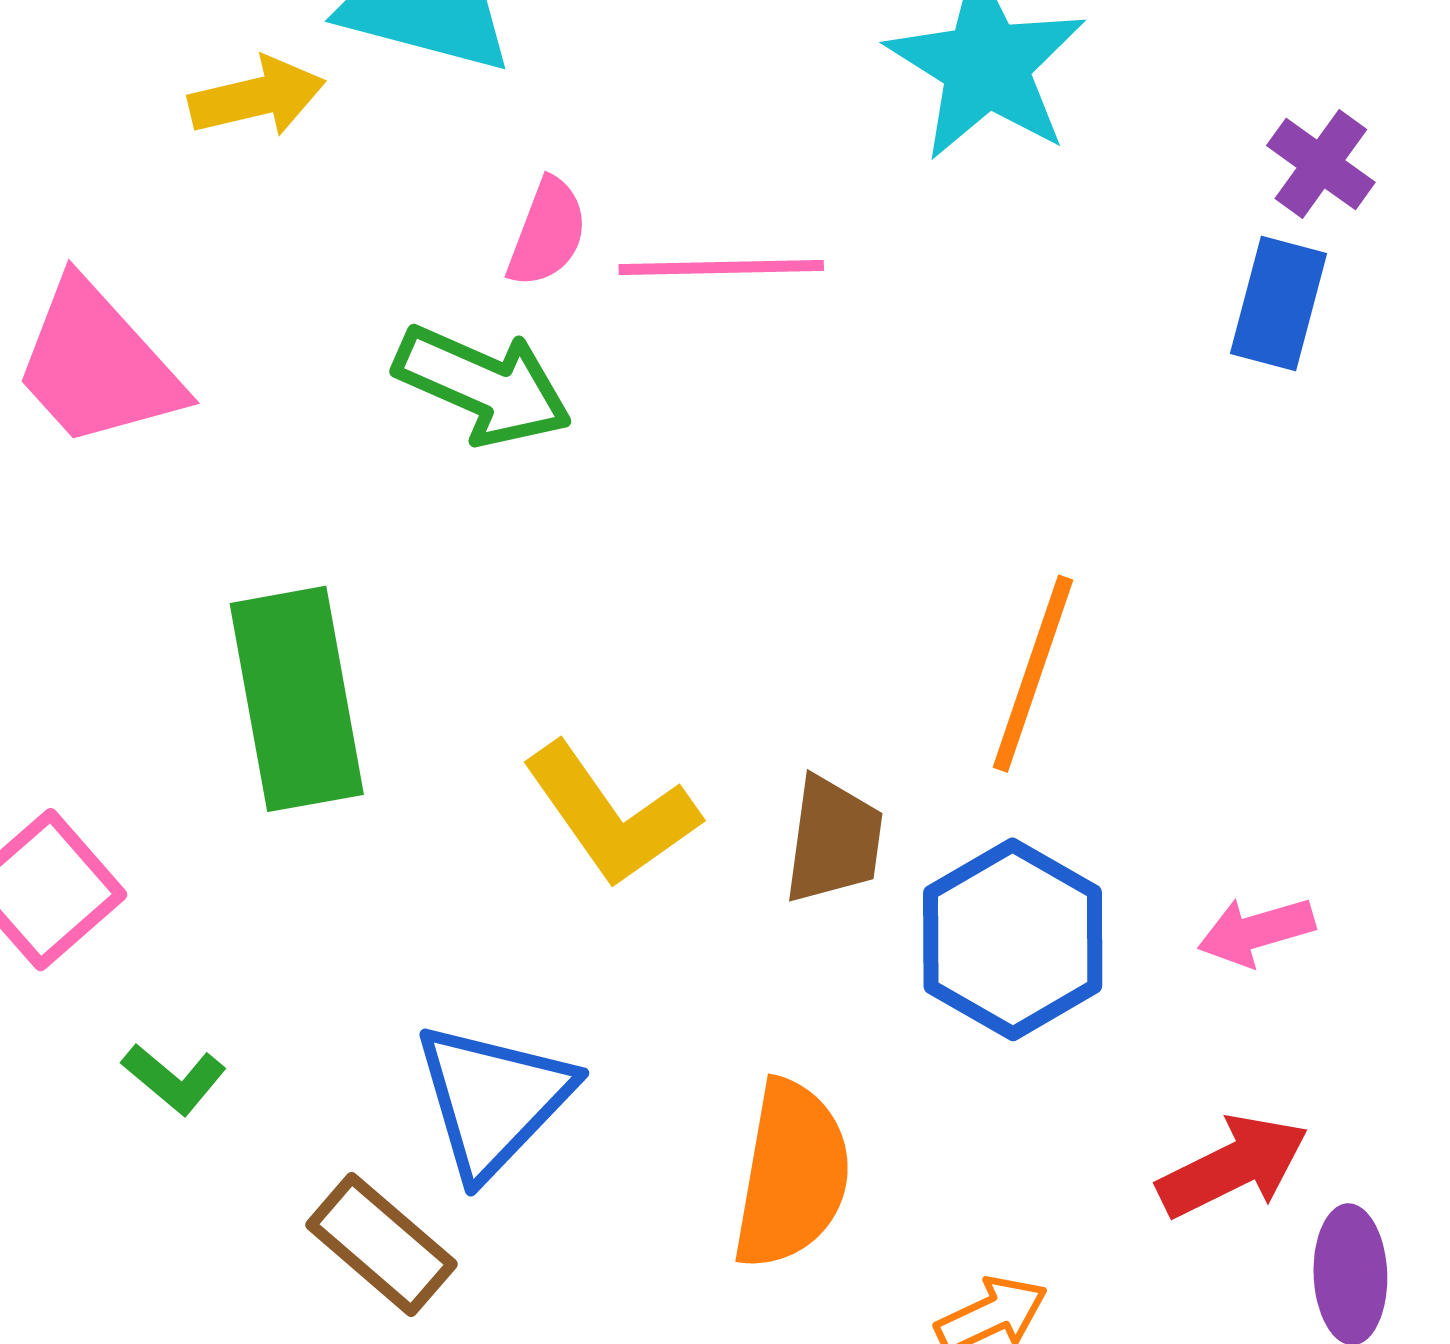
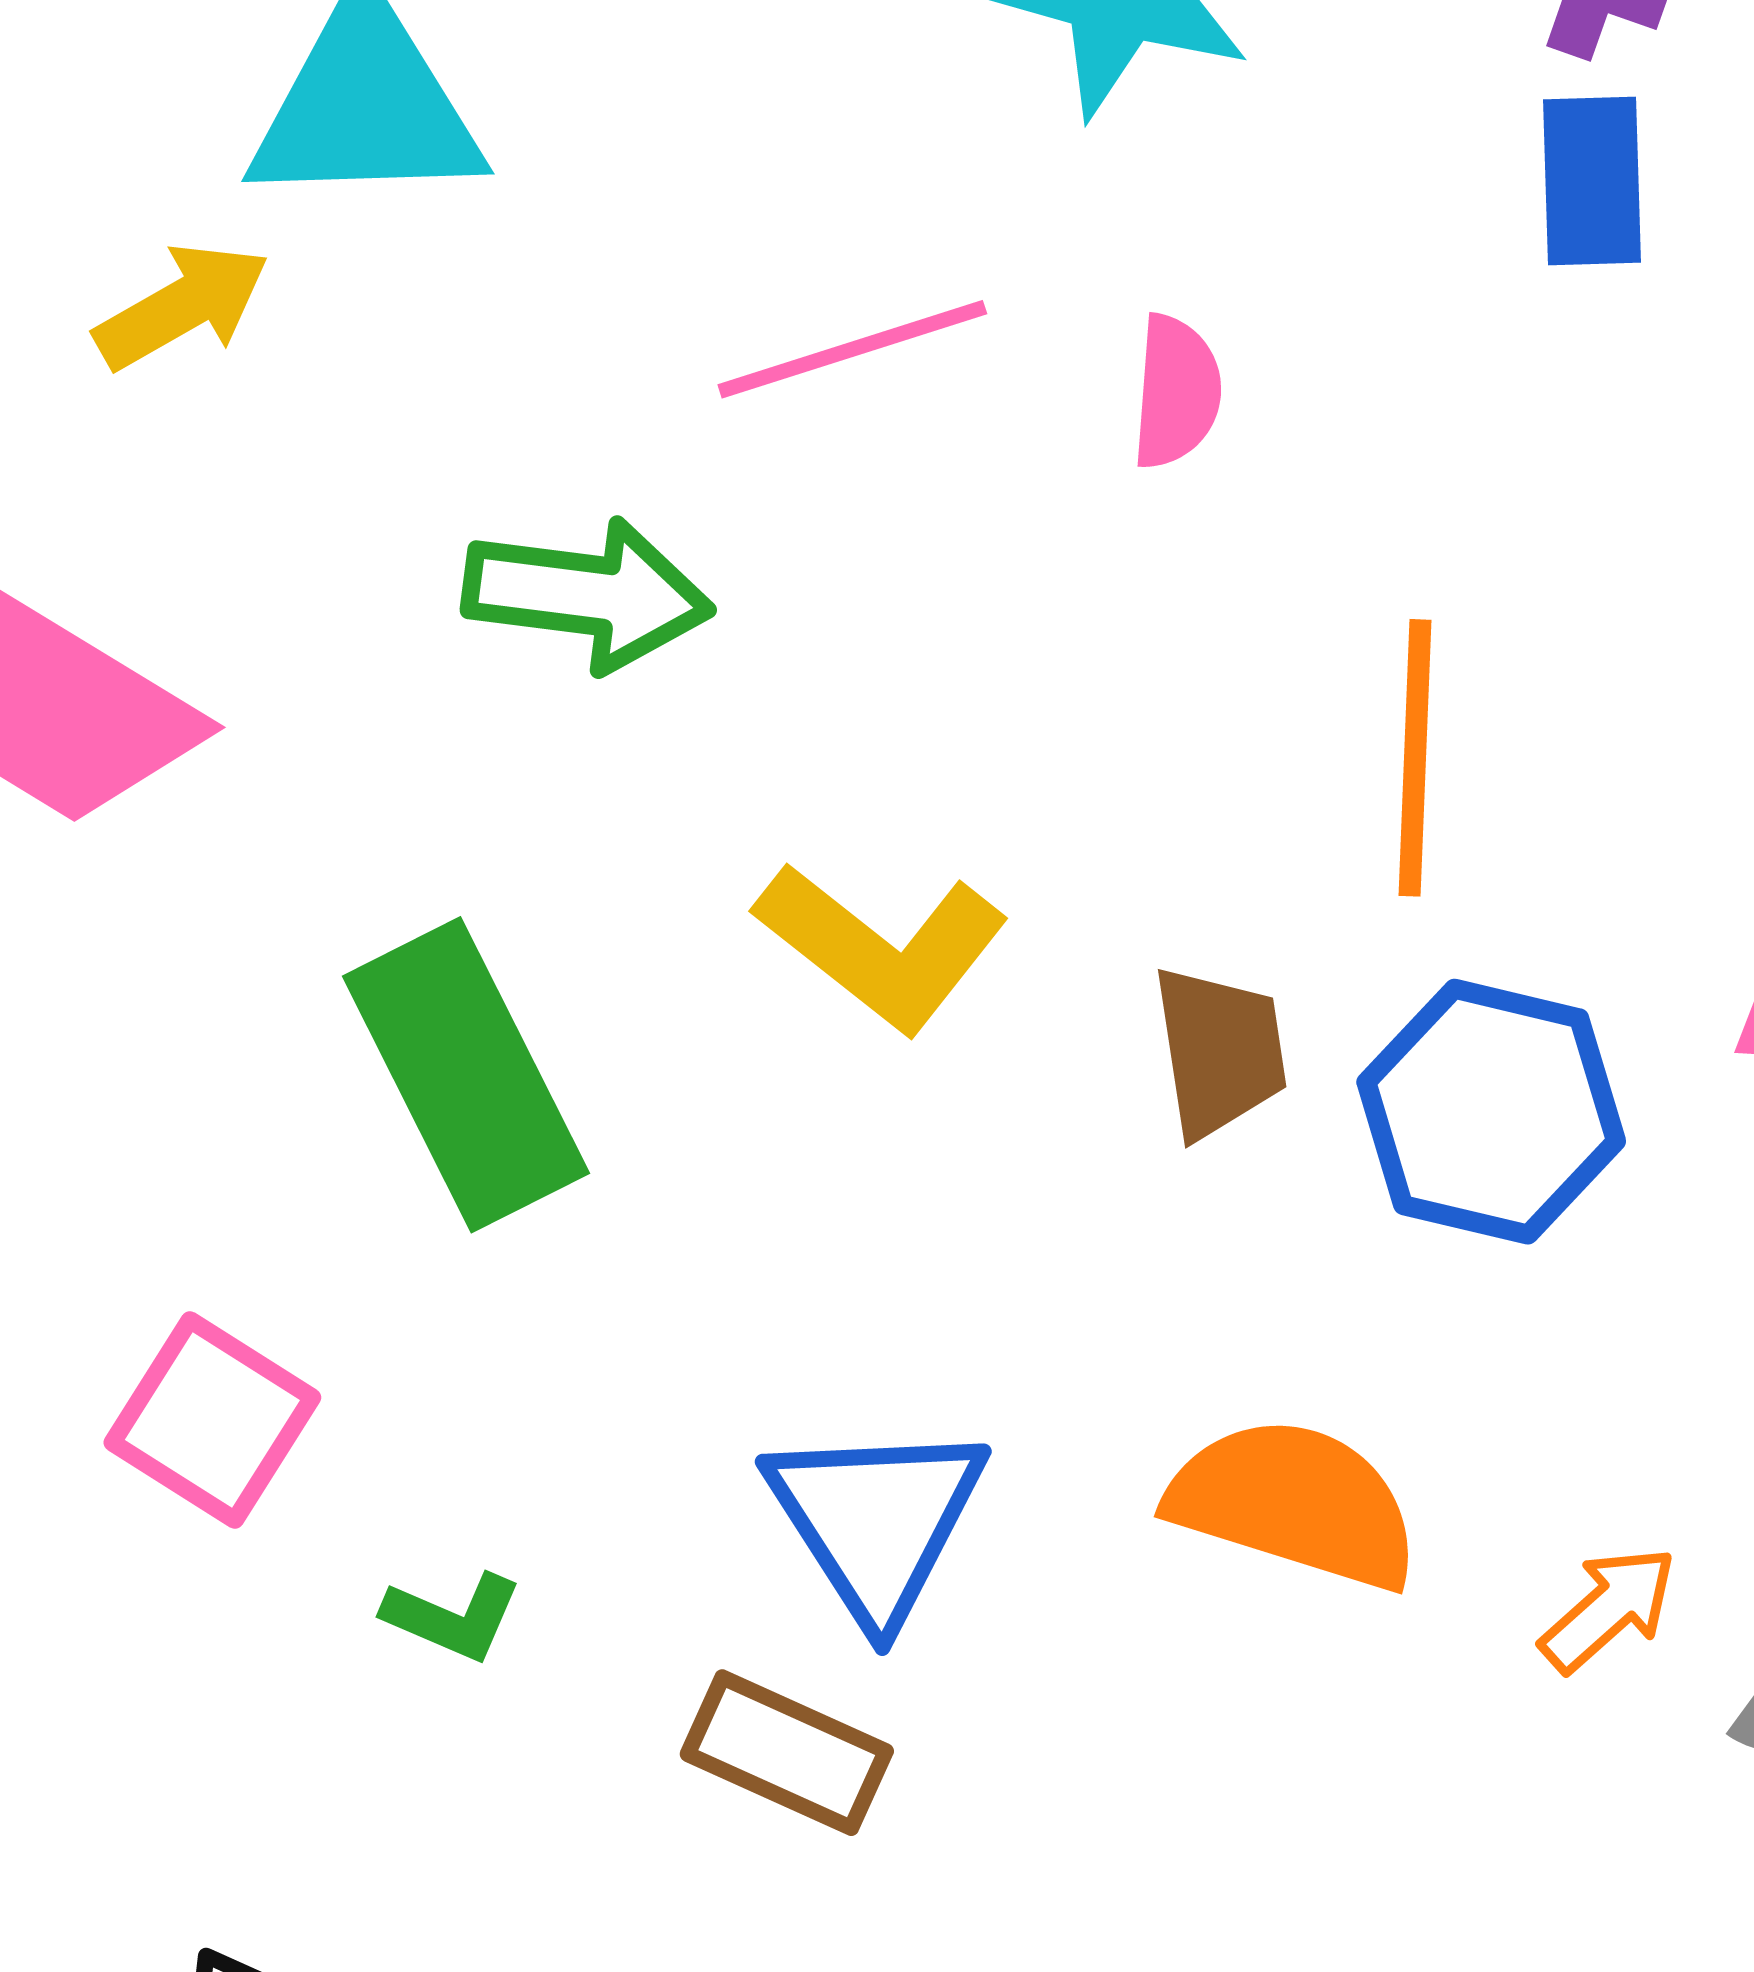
pink semicircle: (547, 233) -> (1176, 392), moved
yellow L-shape: (611, 815) -> (882, 947), moved
orange semicircle: (792, 1175) -> (1294, 1503), turned -66

